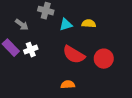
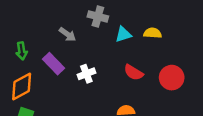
white cross: (31, 50) -> (86, 74), moved
red semicircle: (74, 55) -> (134, 72), size x0.7

